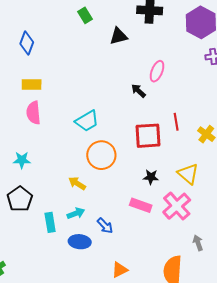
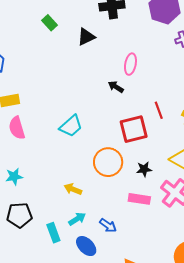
orange circle: (101, 155) -> (108, 162), moved
black pentagon: (20, 199) -> (19, 215), turned -30
blue ellipse: (80, 242) -> (86, 246), turned 50

